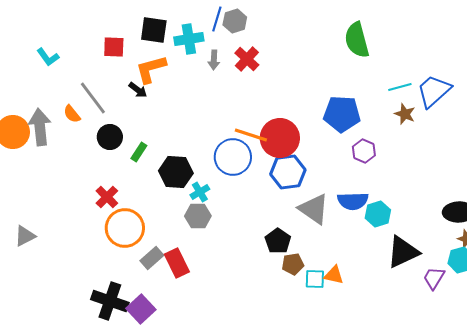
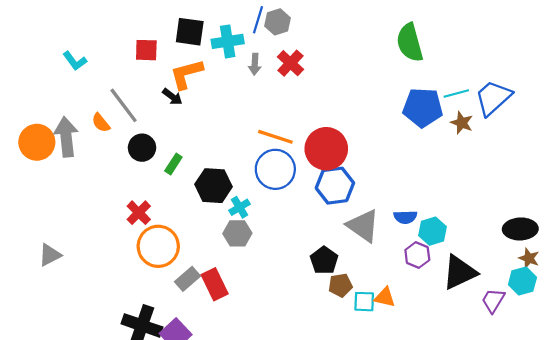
blue pentagon: (342, 114) -> (423, 108), moved
orange line: (251, 135) -> (275, 137), moved
purple hexagon: (364, 151) -> (417, 255), moved
blue semicircle: (353, 201) -> (405, 217), size x0.7

